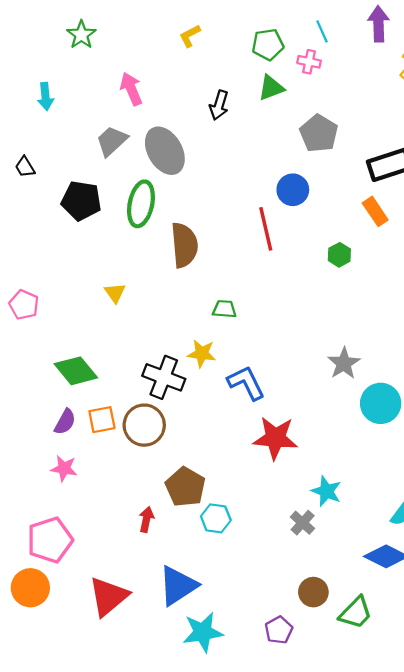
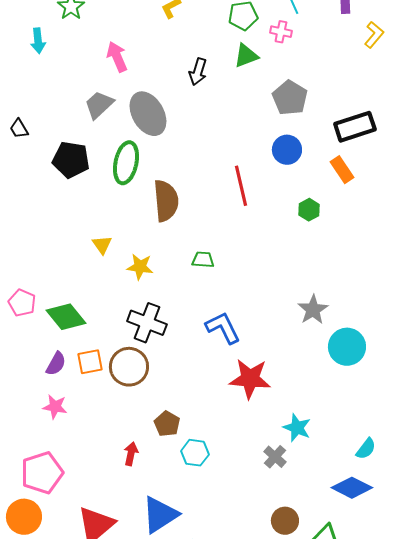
cyan arrow: (46, 97) -> (38, 41), moved
blue circle: (293, 190) -> (287, 150), moved
pink pentagon: (24, 305) -> (22, 303), moved
yellow star: (202, 354) -> (140, 267), moved
brown pentagon: (185, 487) -> (167, 424), size x0.7

